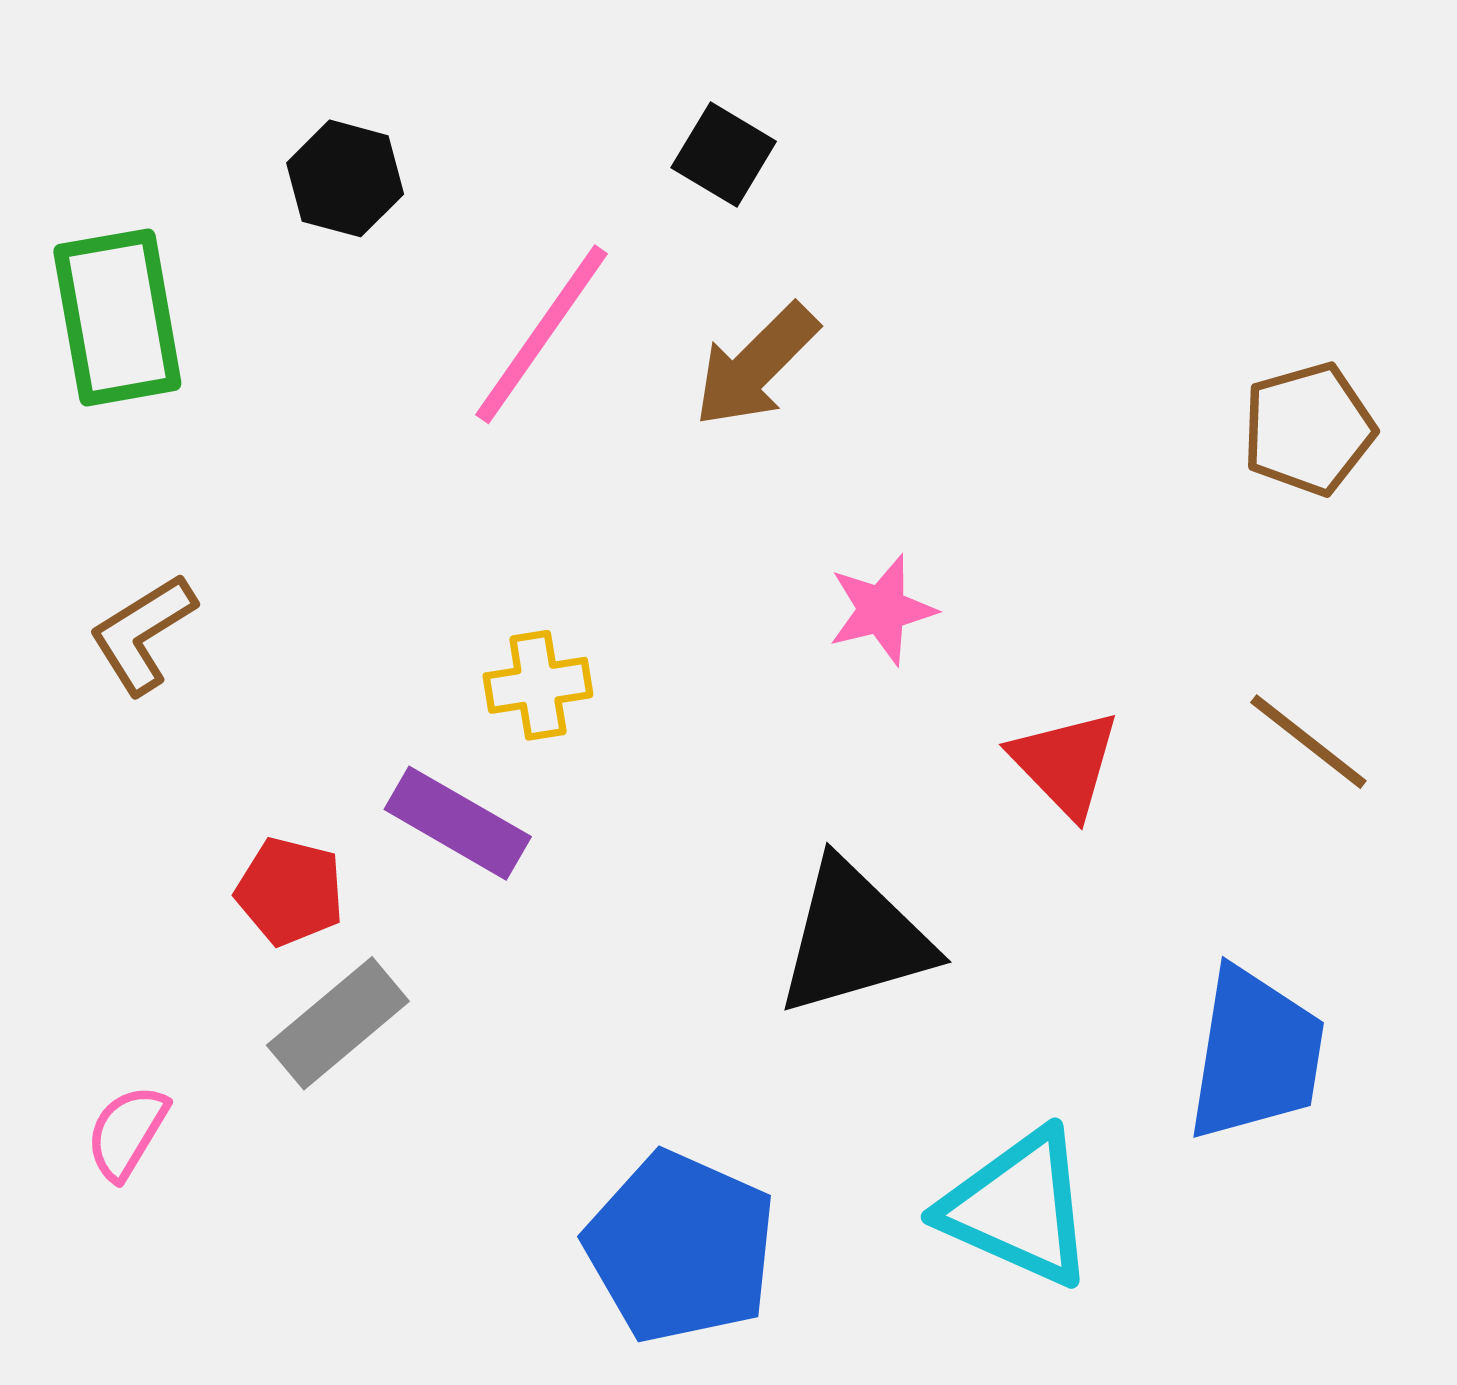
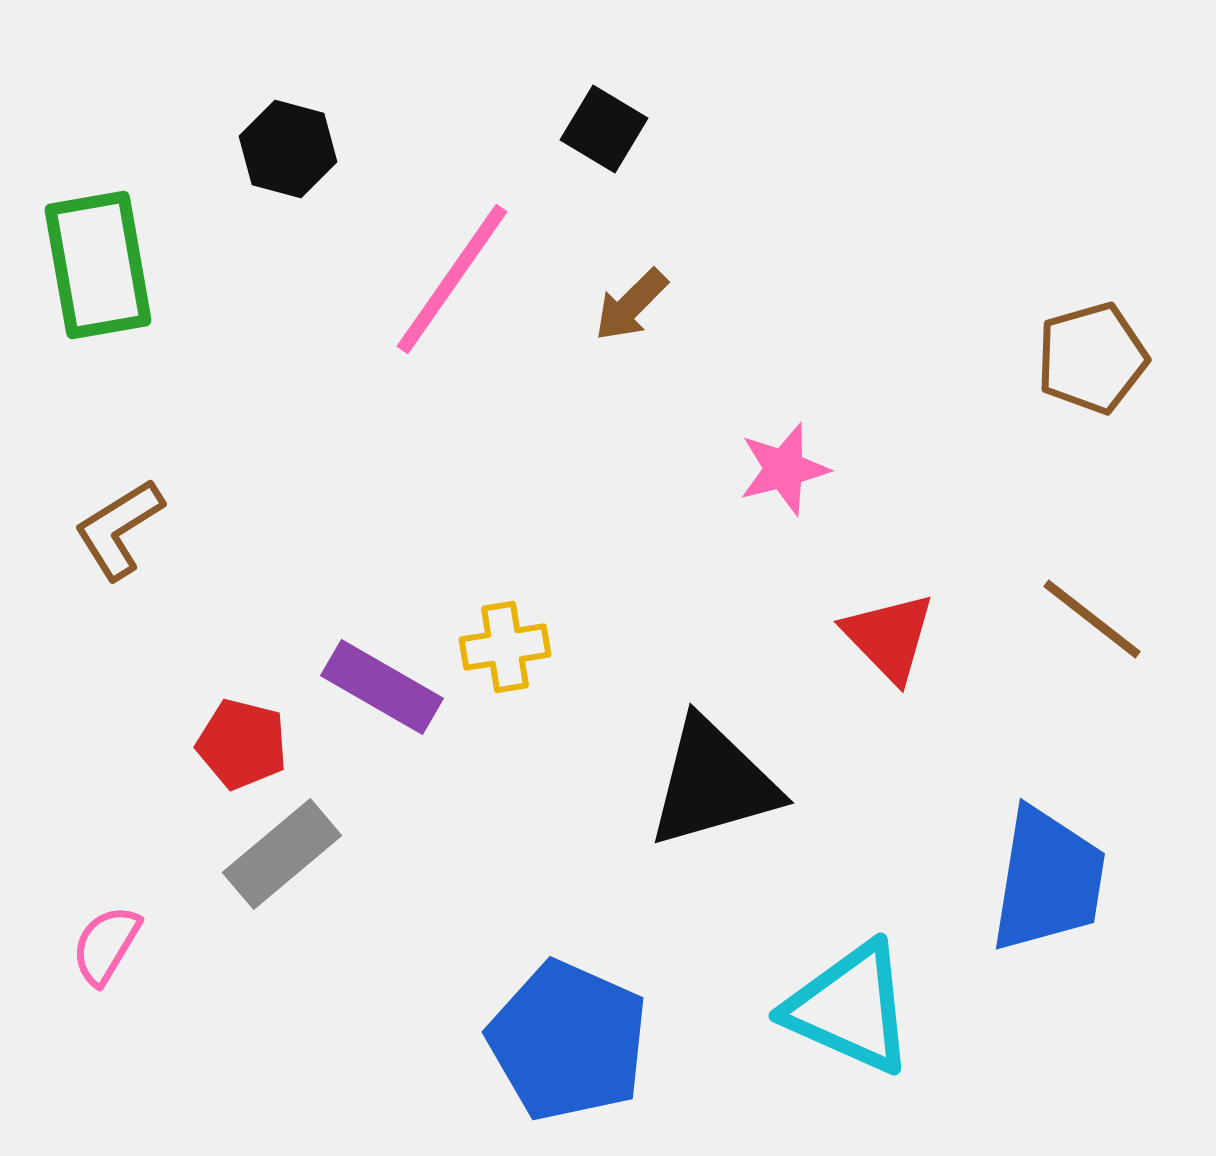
brown arrow: (756, 365) -> (631, 305), size x0.7
pink star: (882, 610) -> (784, 469), moved
yellow cross: (538, 685) -> (505, 647), moved

